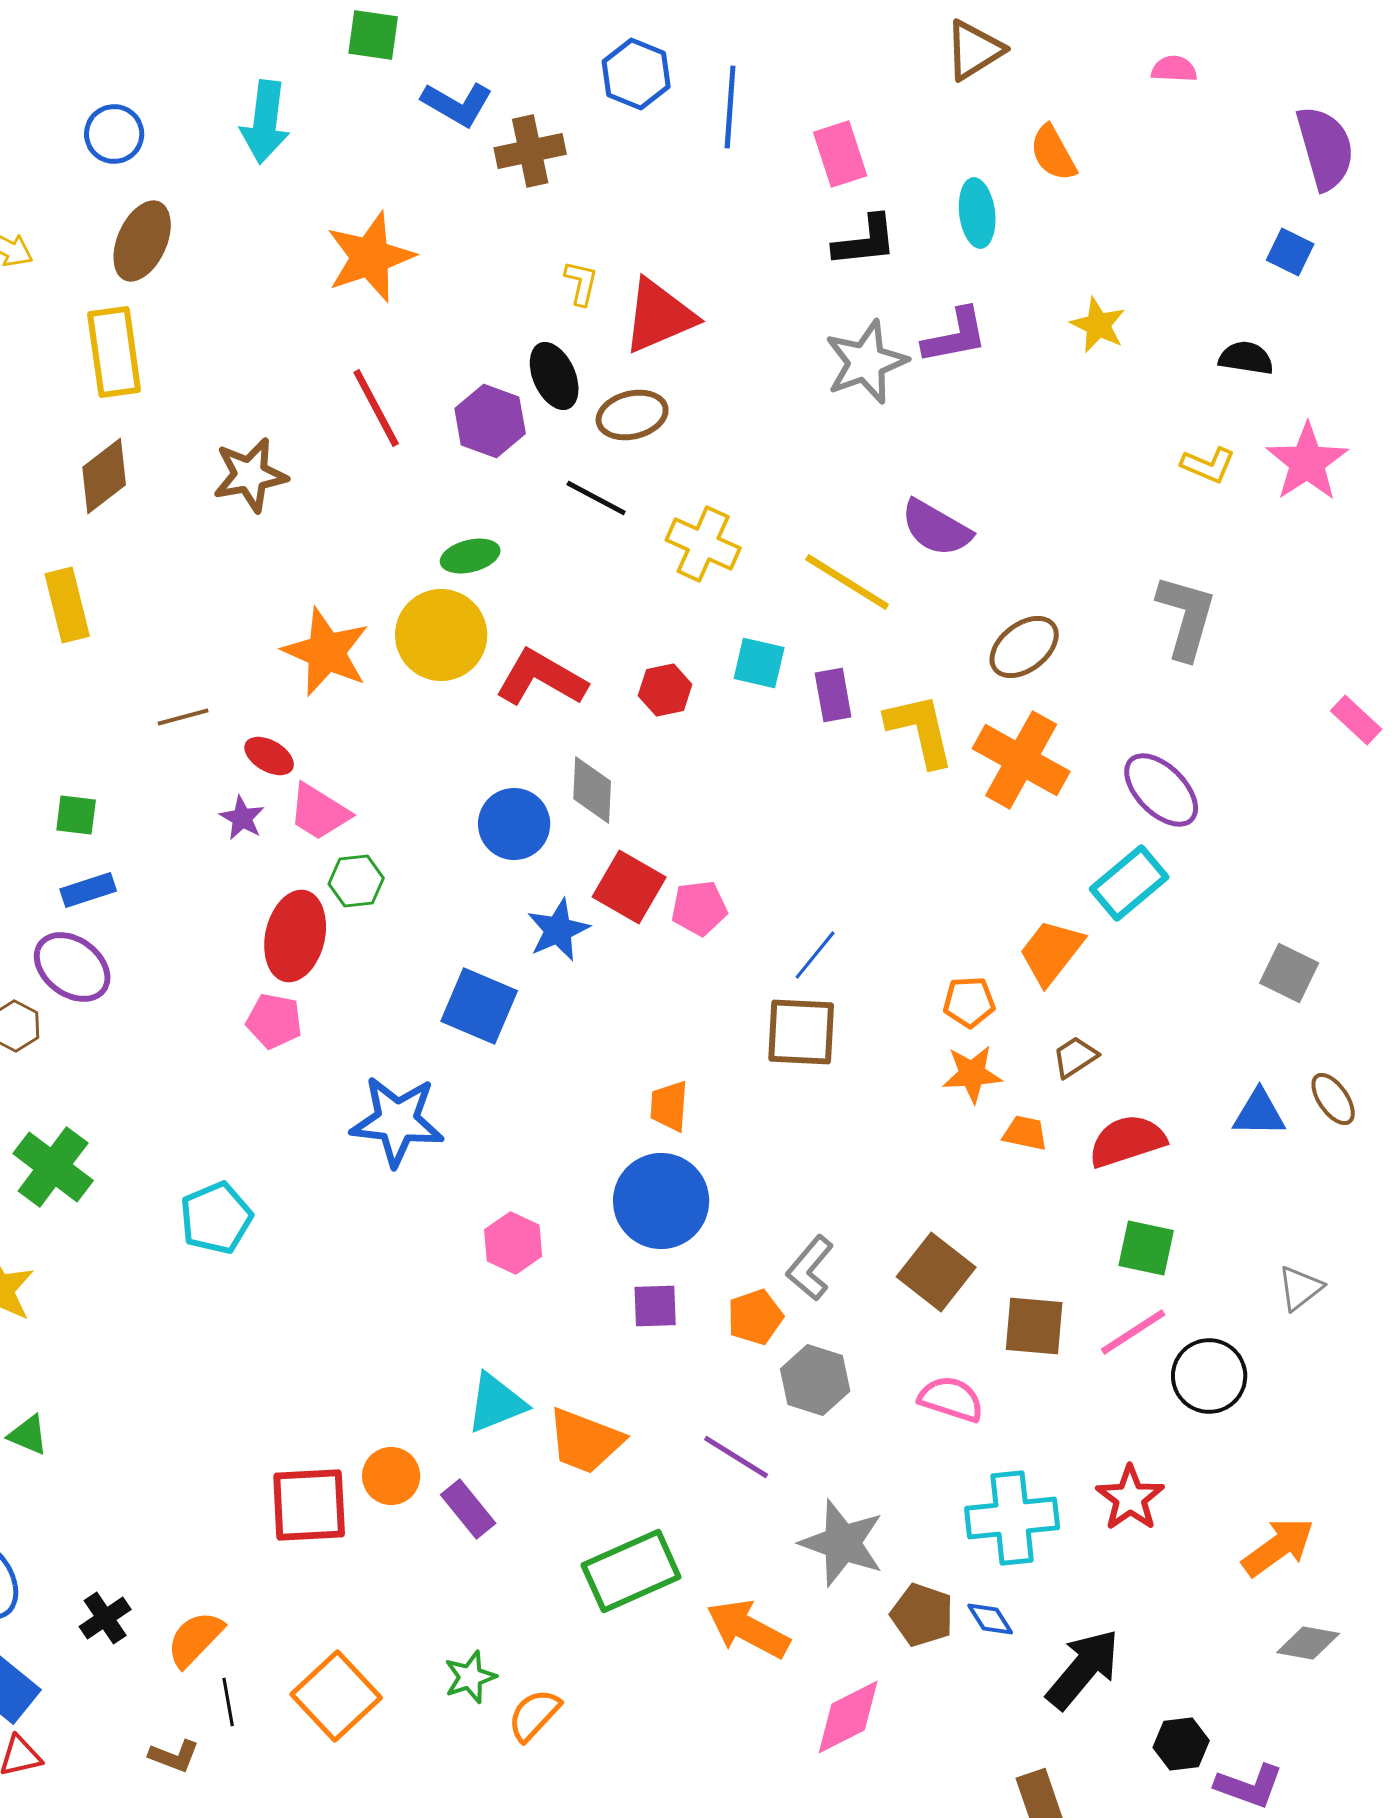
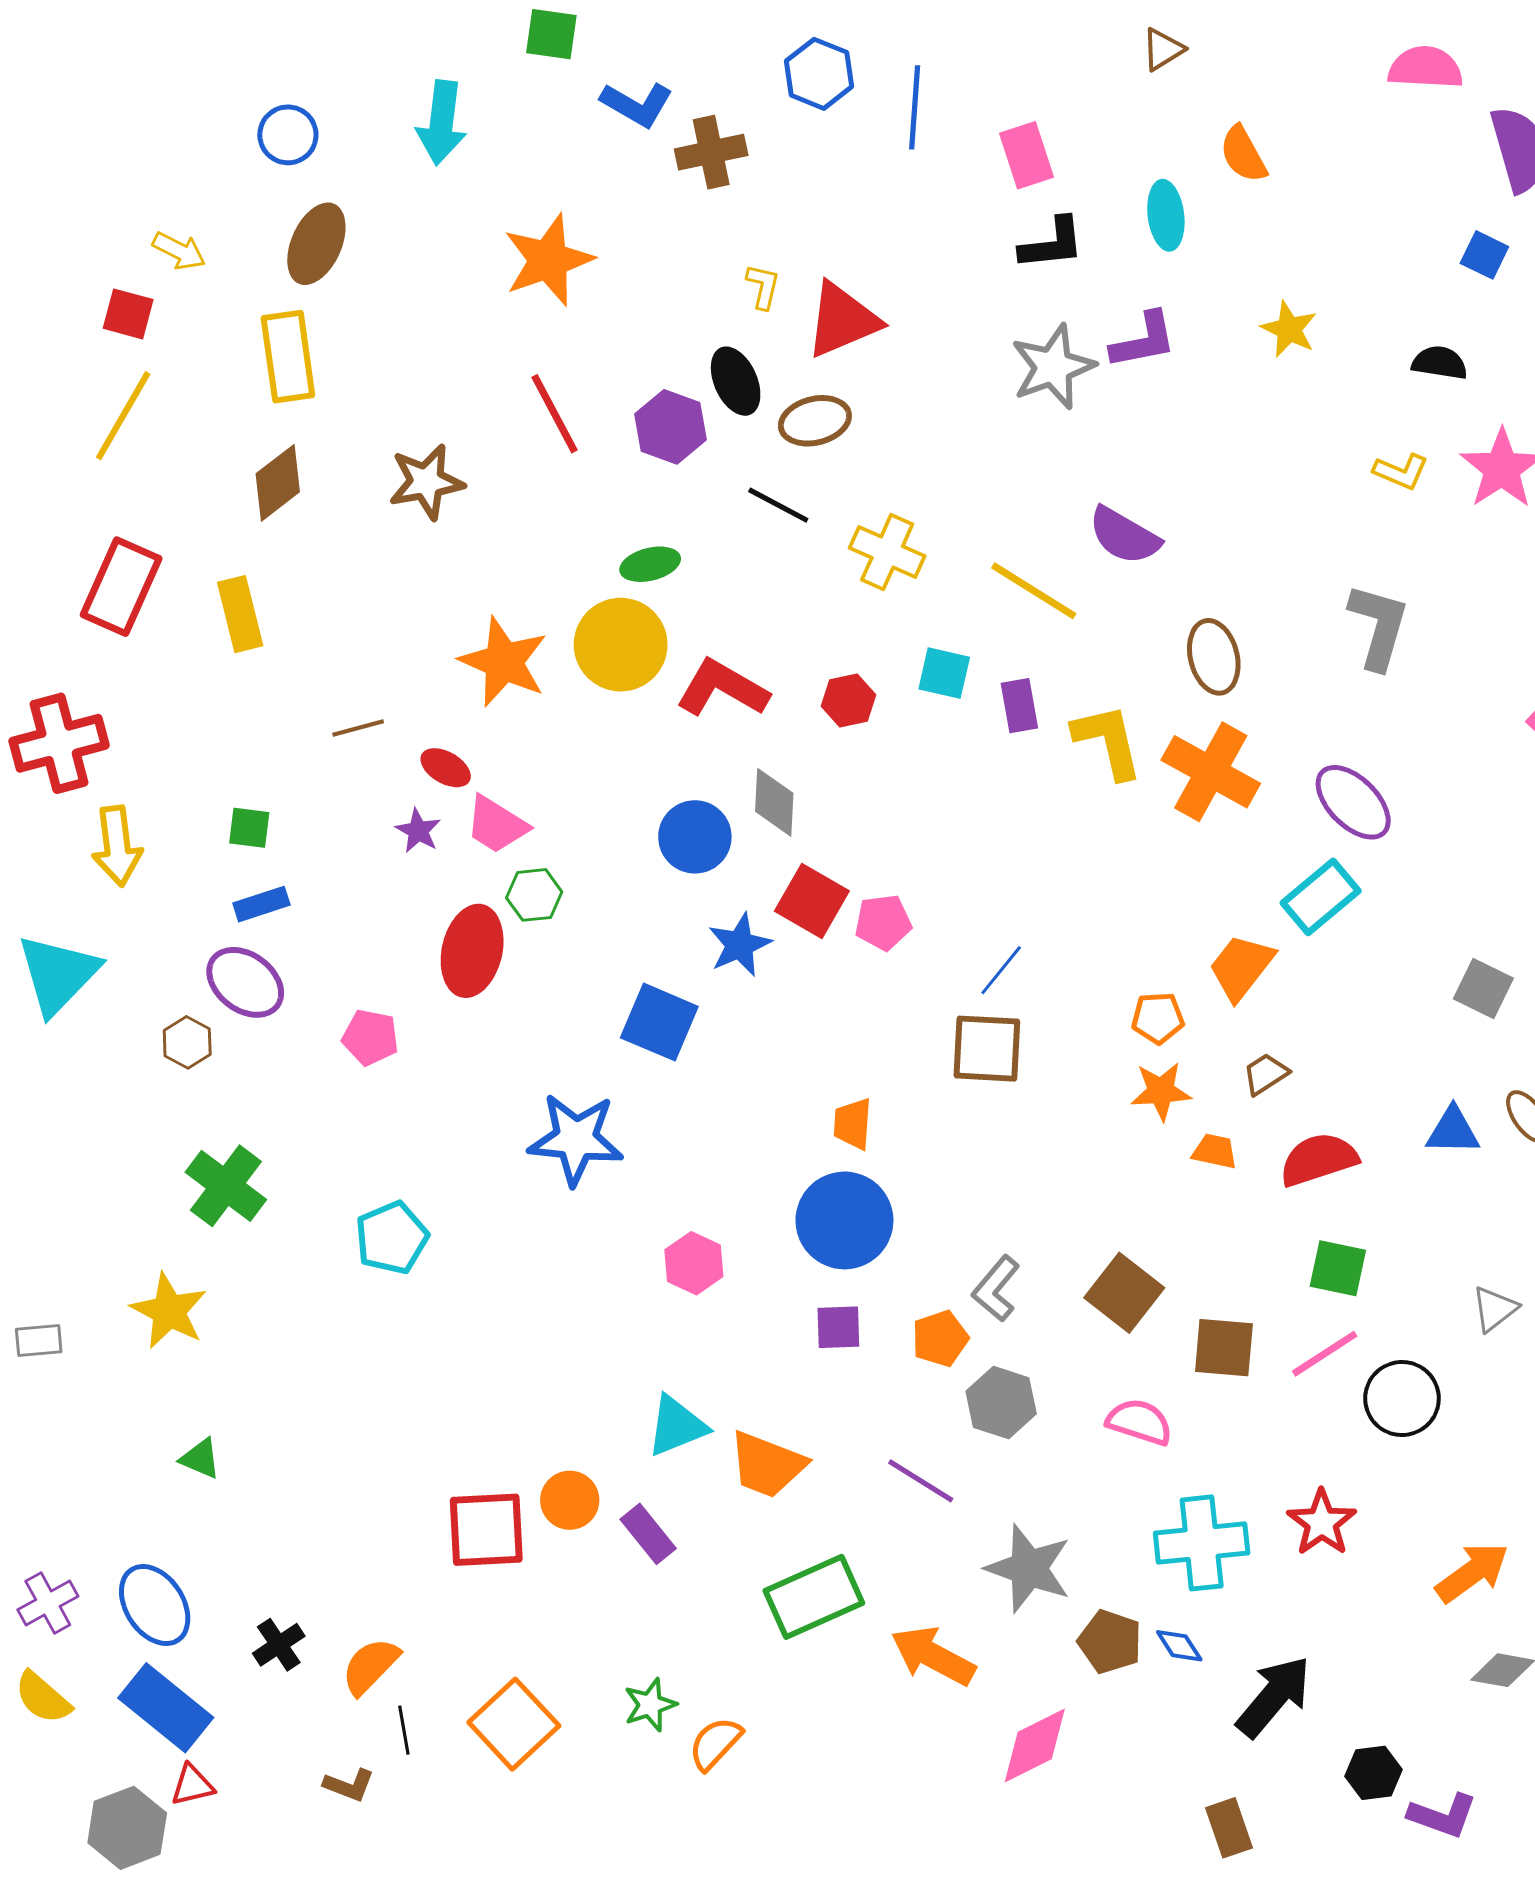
brown triangle: (974, 50) -> (1163, 49), size x0.7
pink semicircle: (1174, 69) -> (1425, 68), moved, size x1.6
brown ellipse: (1024, 647) -> (1214, 657), turned -66
pink pentagon: (274, 1021) -> (370, 1037), moved

